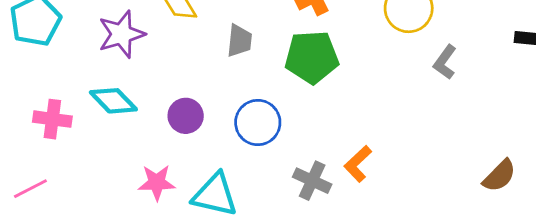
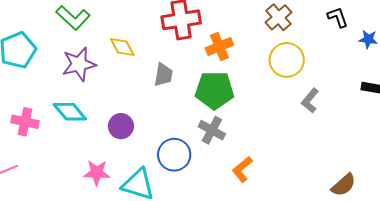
blue circle: (258, 123) -> (174, 155), moved
gray cross: (312, 181) -> (212, 130), moved

